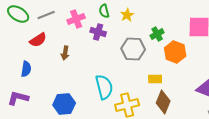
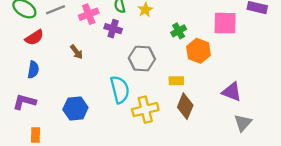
red semicircle: (38, 40) -> (34, 37), moved
gray hexagon: (133, 49) -> (142, 59), moved
brown arrow: (65, 53) -> (77, 52), turned -48

